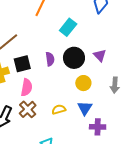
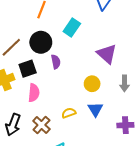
purple triangle: (100, 55) -> (107, 54), size x1.5
black circle: (74, 58) -> (41, 42), moved
brown cross: (28, 109) -> (41, 125), moved
purple cross: (98, 127) -> (125, 125), moved

